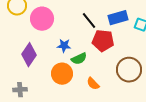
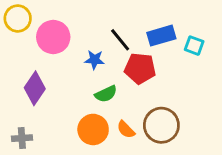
blue star: (64, 46) -> (95, 60), moved
brown circle: (129, 70) -> (161, 125), moved
orange circle: (62, 74) -> (93, 129), moved

